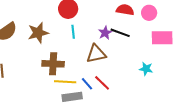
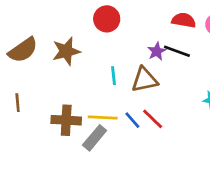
cyan line: (73, 32) -> (113, 76), moved
brown cross: (53, 64) -> (66, 120), moved
gray rectangle: (72, 97) -> (95, 138), moved, turned -42

